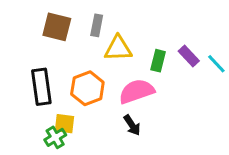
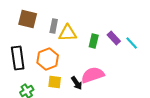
gray rectangle: (97, 25) -> (54, 26), moved
pink semicircle: (137, 91) -> (93, 75), moved
yellow square: (64, 124) -> (55, 82), moved

